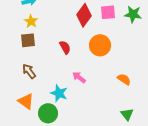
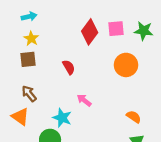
orange circle: (100, 45) -> (126, 65), moved
orange semicircle: (124, 79) -> (134, 117), moved
orange triangle: (26, 101) -> (20, 117), moved

